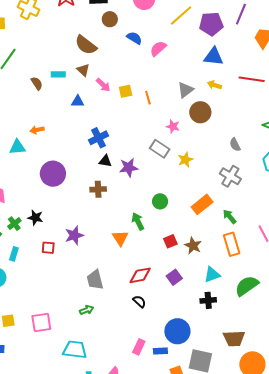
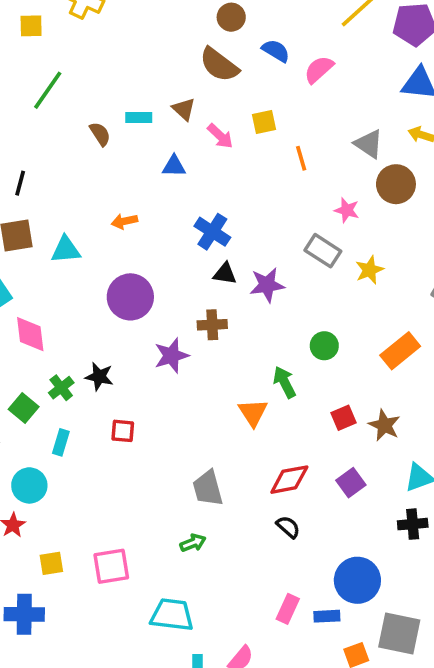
brown semicircle: (86, 45) -> (219, 65), moved
gray triangle: (185, 90) -> (369, 144), turned -48
yellow square: (126, 91) -> (264, 122), moved
orange arrow: (37, 130) -> (124, 221), moved
blue cross: (99, 138) -> (212, 232), turned -30
purple star: (74, 235) -> (171, 356), moved

